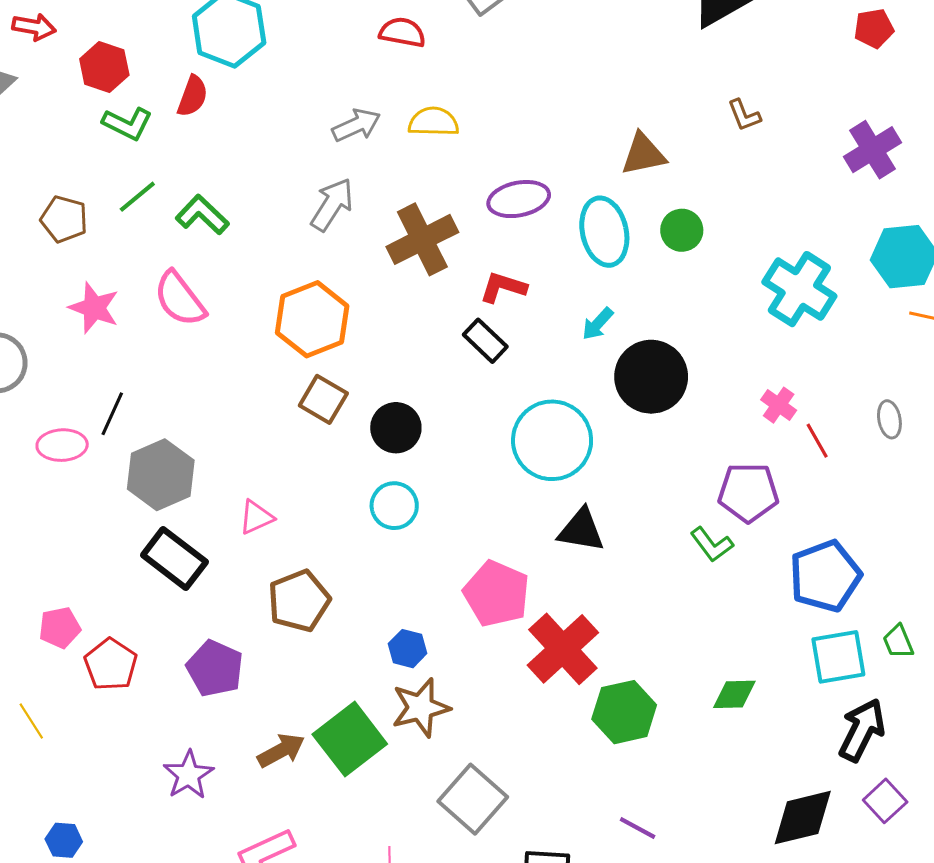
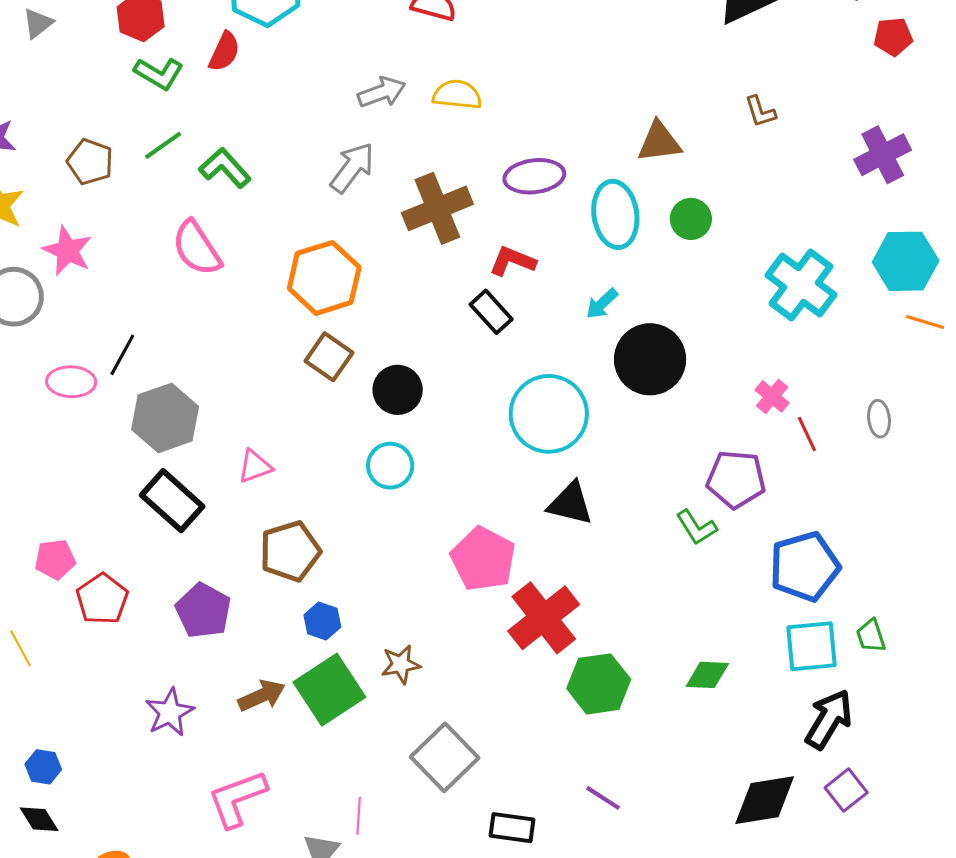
pink star: (94, 308) -> (68, 251), moved
blue hexagon: (408, 649) -> (322, 621), moved
brown star: (421, 708) -> (401, 664), size x0.7

